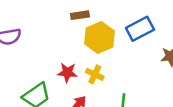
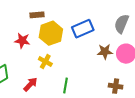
red star: (67, 72) -> (22, 41), moved

